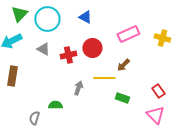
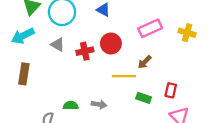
gray arrow: (78, 88) -> (99, 104), moved, turned 80
red rectangle: (158, 91) -> (171, 90), moved, turned 48

